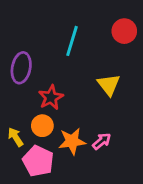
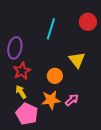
red star: (51, 97) -> (22, 71), moved
orange circle: (42, 126) -> (55, 76), moved
yellow arrow: (16, 137) -> (21, 92), moved

